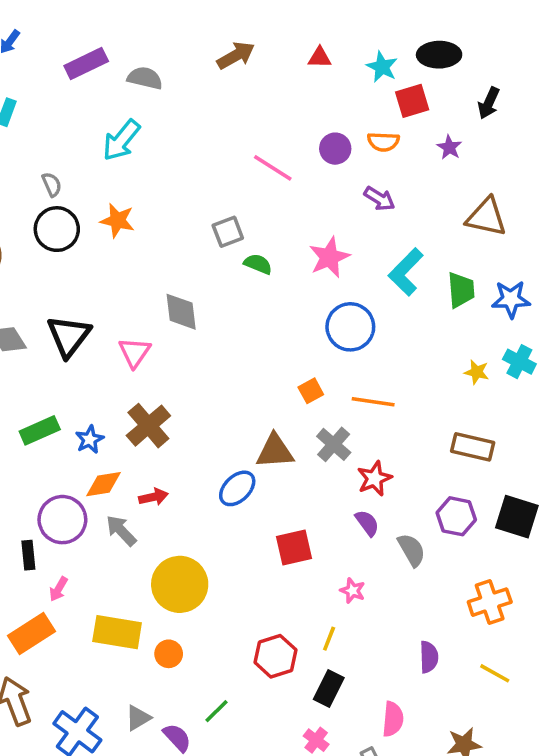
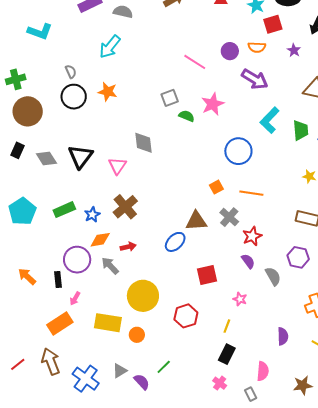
purple arrow: (380, 199) -> (255, 79), size x1.5
pink star: (329, 257) -> (213, 104), moved
red hexagon: (276, 656) -> (186, 316), moved

